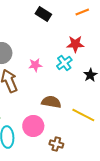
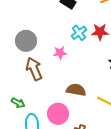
cyan cross: (64, 63) -> (79, 33), moved

